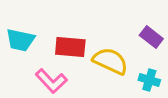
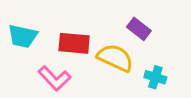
purple rectangle: (151, 37) -> (139, 29), moved

